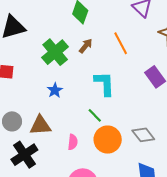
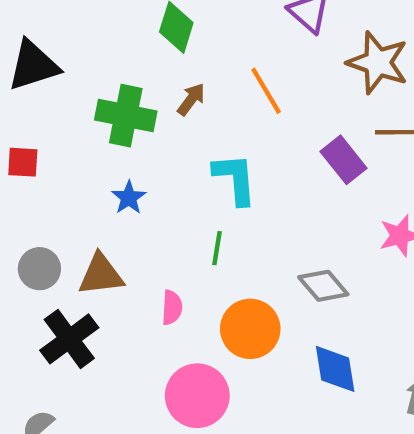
green cross: (55, 52) -> (126, 116), turned -36
green line: (95, 115) -> (217, 248), turned 56
orange circle: (108, 140) -> (250, 329), moved

